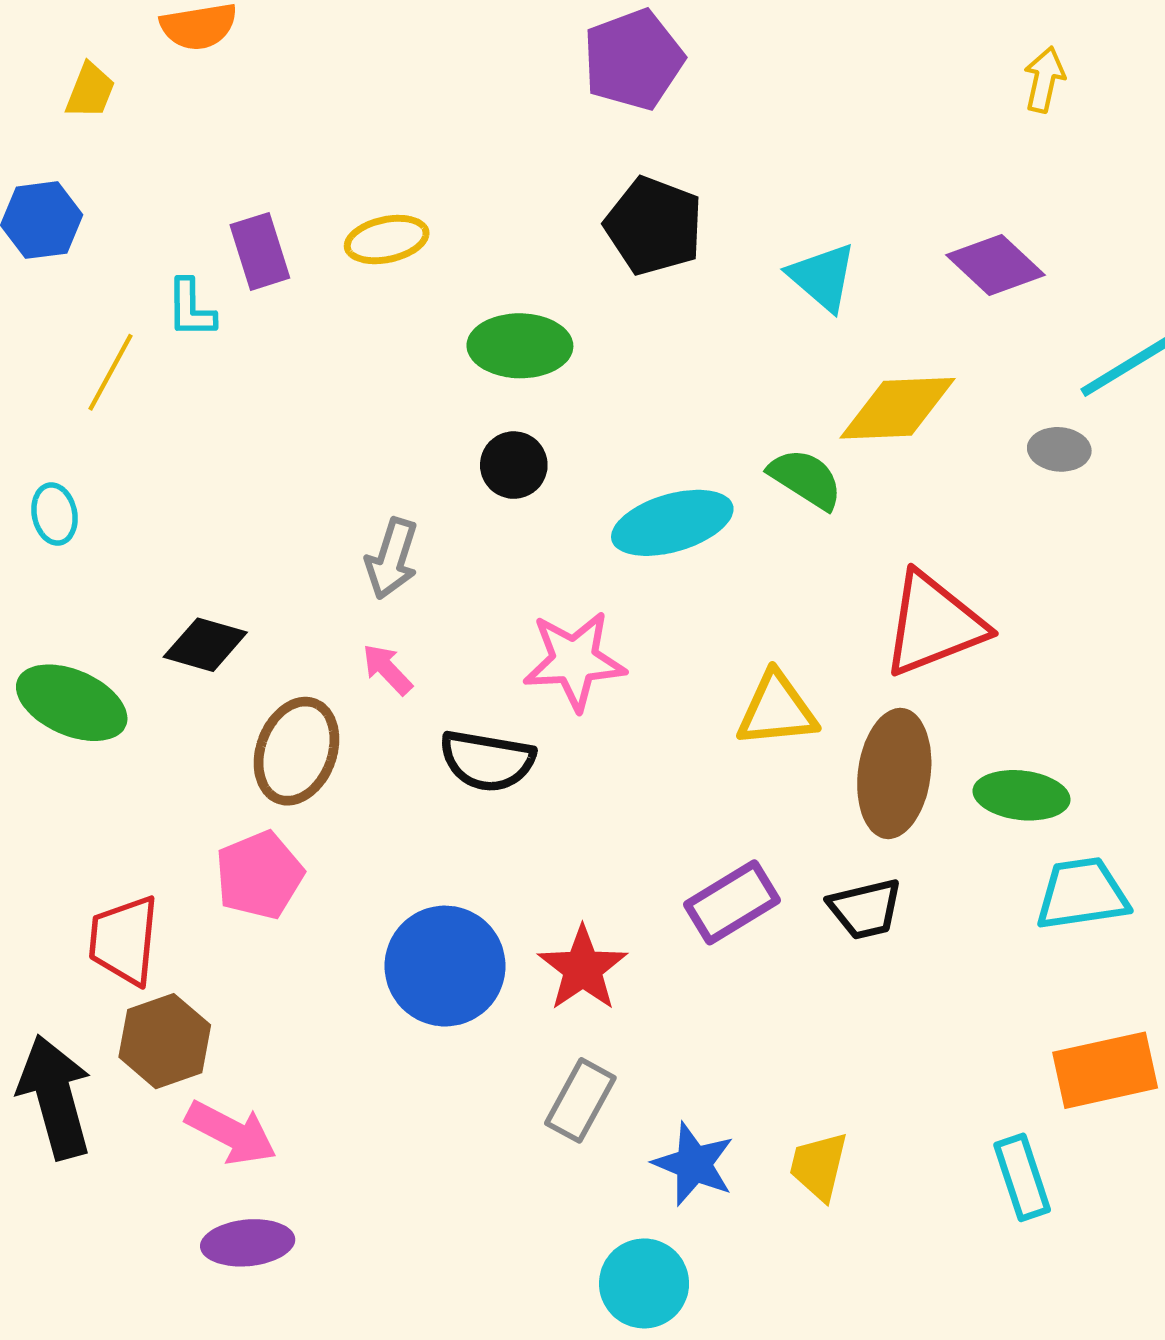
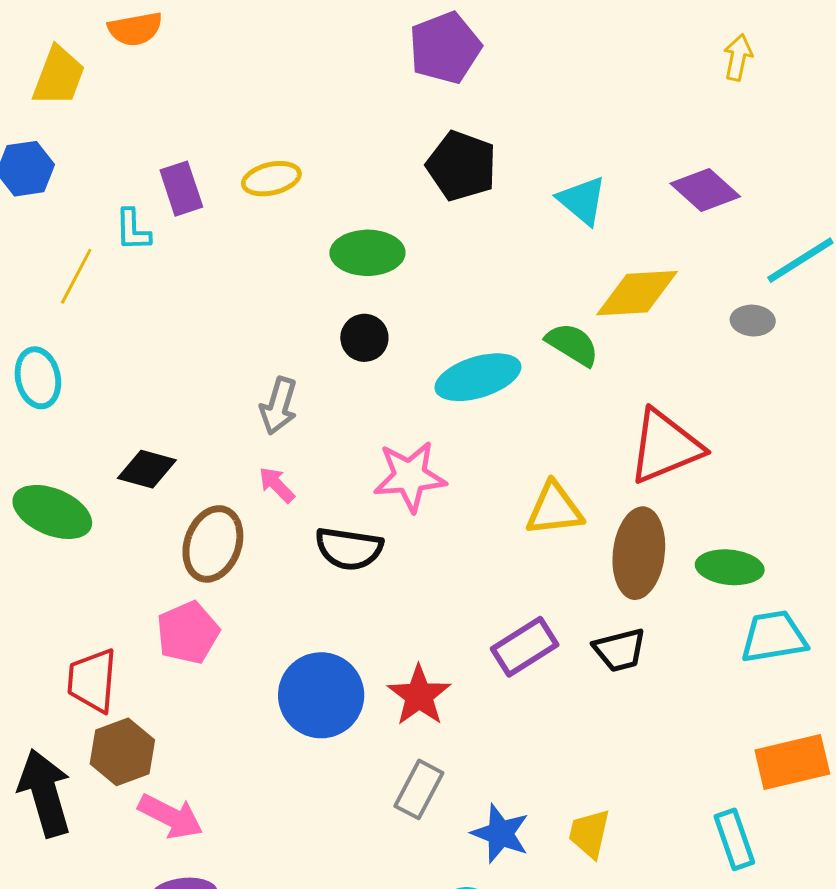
yellow trapezoid: (90, 91) -> (59, 76), size x1.5
cyan ellipse: (54, 514) -> (38, 378), size x1.4

